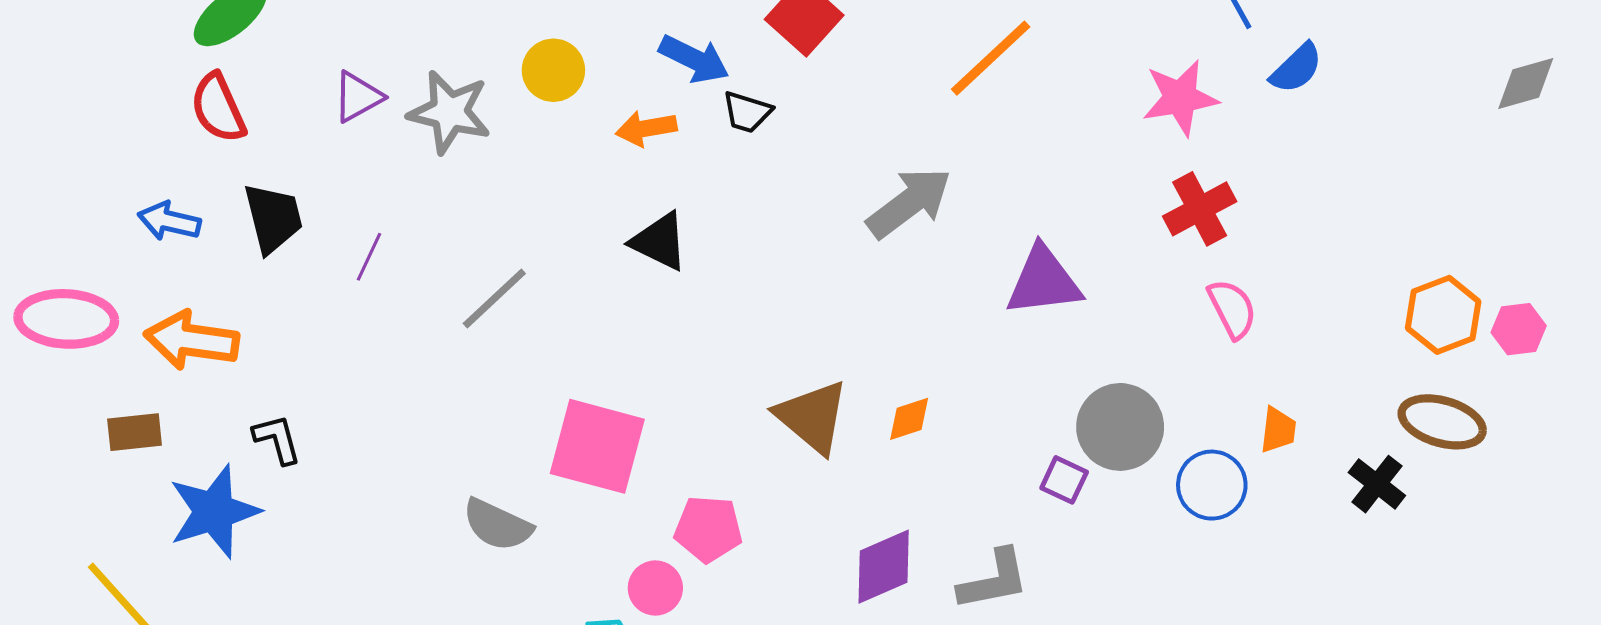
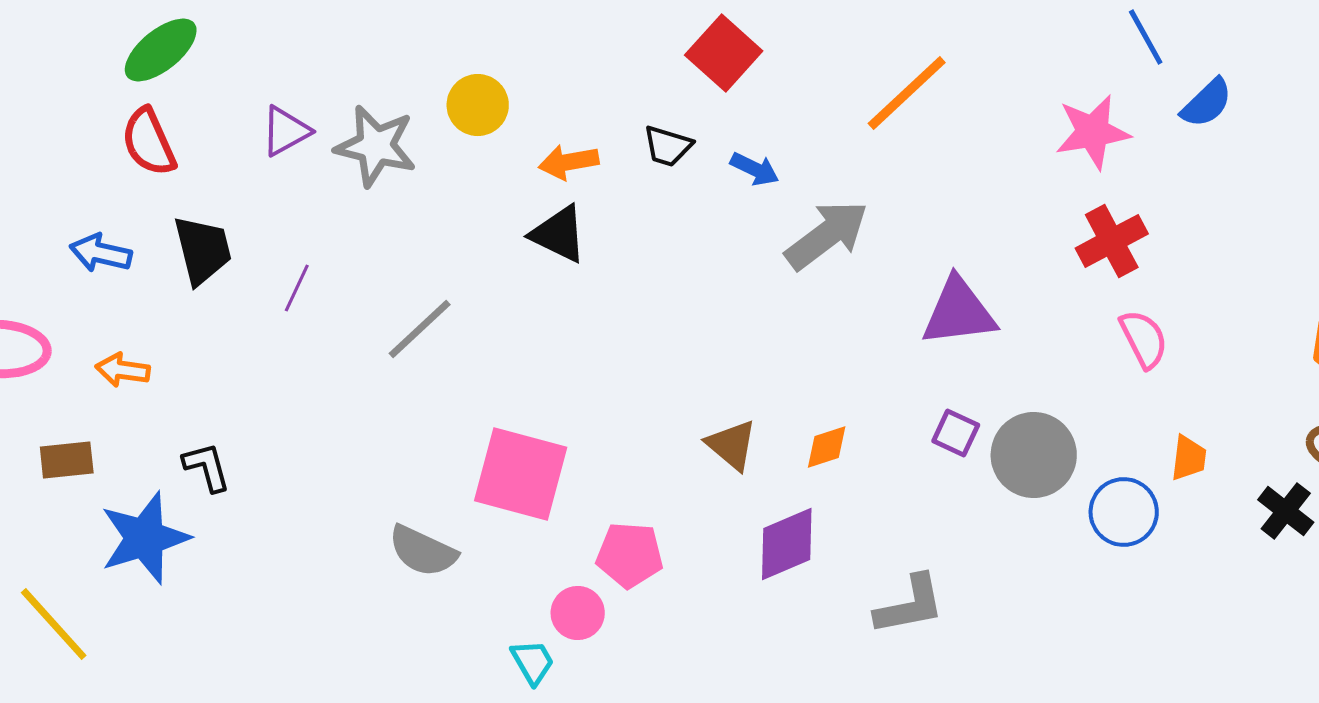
blue arrow: (694, 59) -> (755, 169), moved, size x0.7
black triangle: (659, 241) -> (559, 234), moved
orange arrow: (192, 340) -> (123, 370), size x0.6
brown triangle: (812, 417) -> (732, 445), size x0.7
purple square: (1064, 480) -> (956, 433), moved
purple diamond: (884, 567) -> (787, 544), moved

